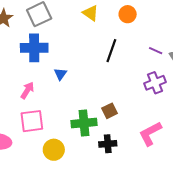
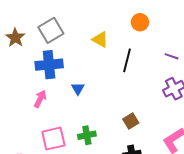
yellow triangle: (90, 13) -> (100, 40), moved
pink arrow: (27, 90) -> (40, 99), moved
green cross: (84, 123) -> (87, 135), moved, size x0.7

